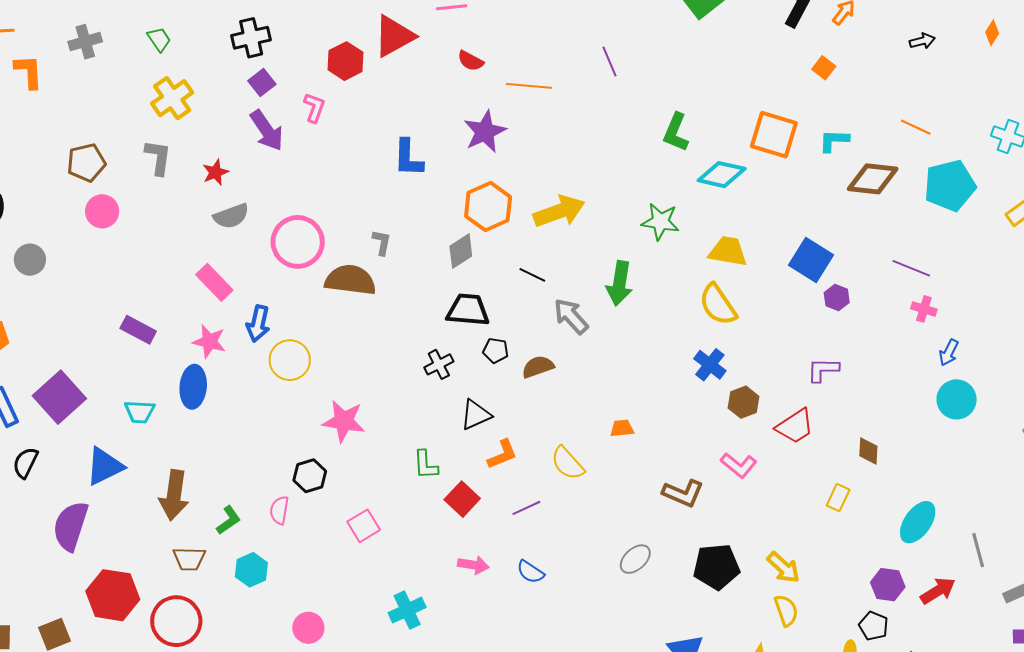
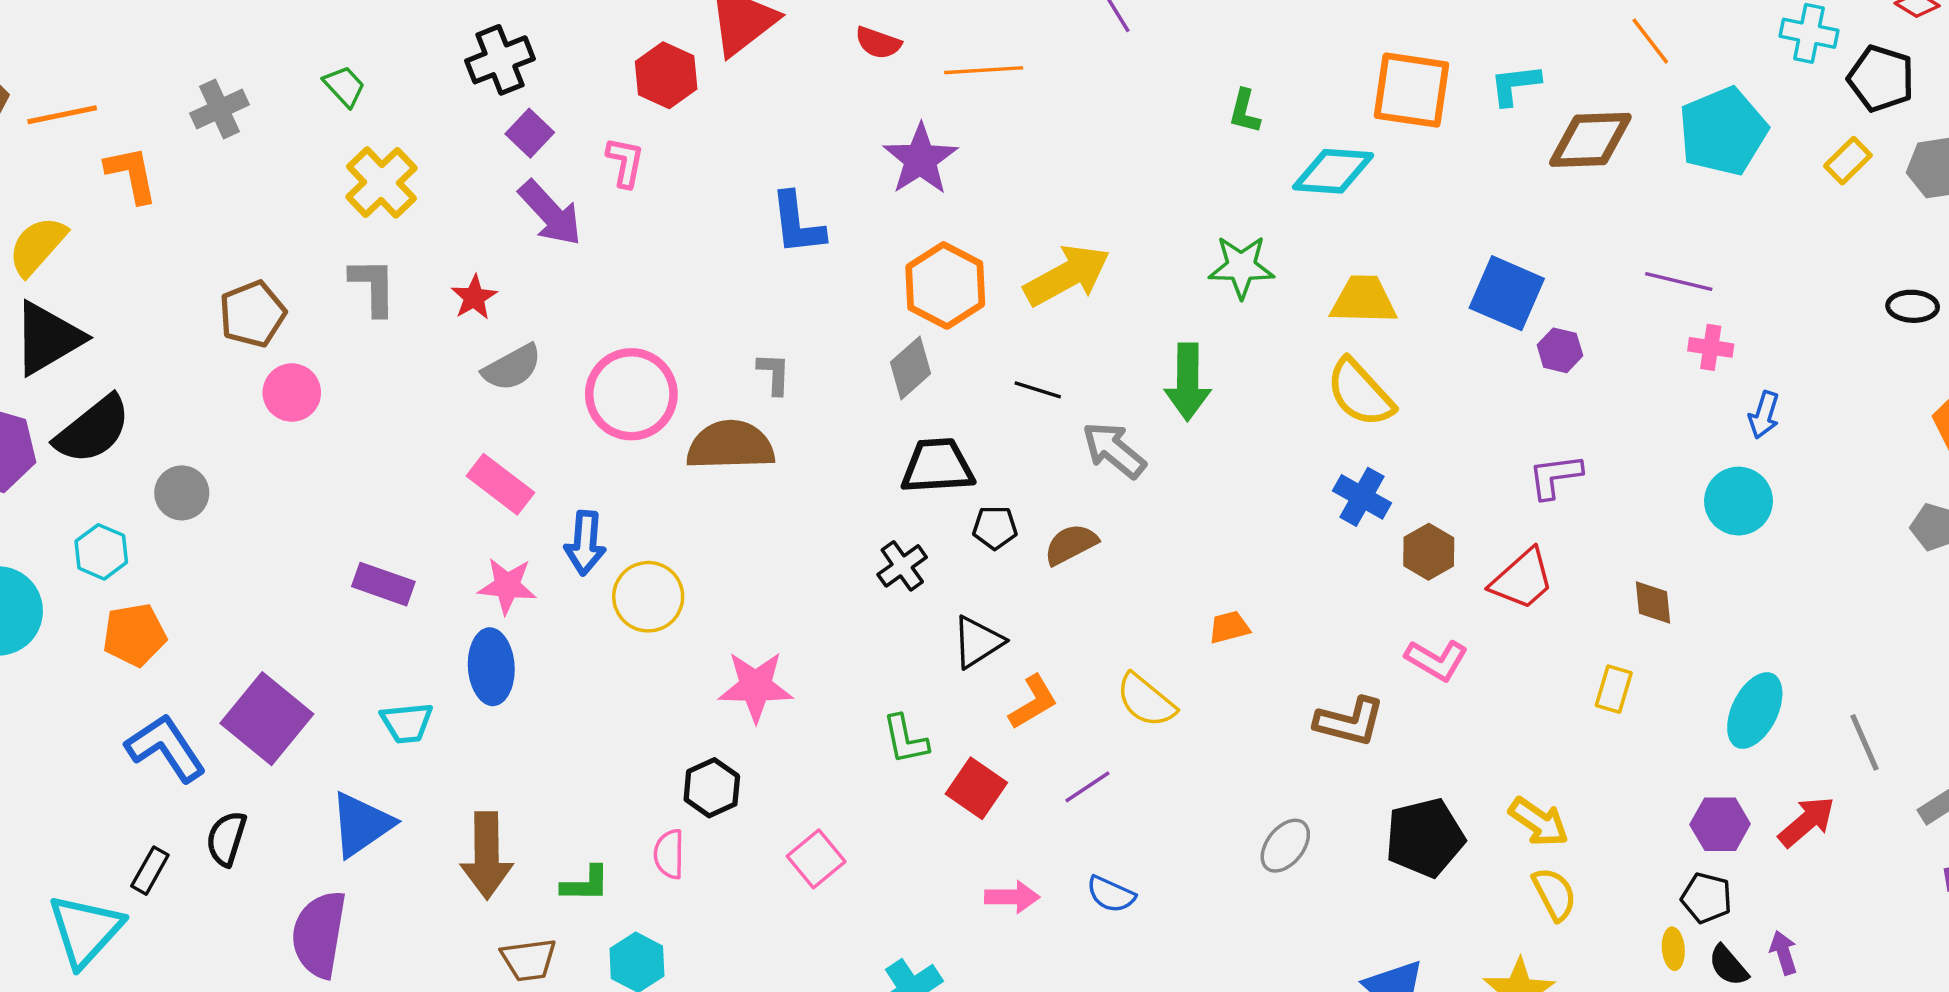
orange line: (916, 127) -> (1650, 41), turned 36
green L-shape: (676, 132) -> (1245, 111), size x0.7
cyan circle: (957, 399) -> (1738, 501), moved
green L-shape: (229, 520) -> (585, 884), turned 44

